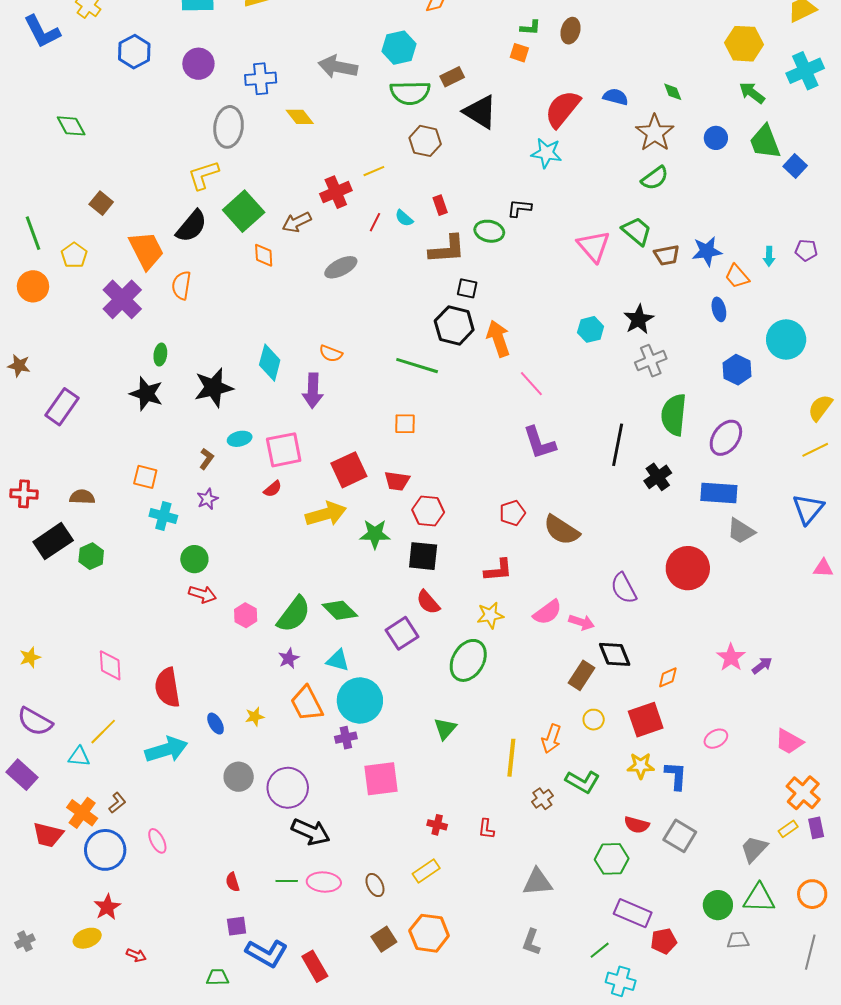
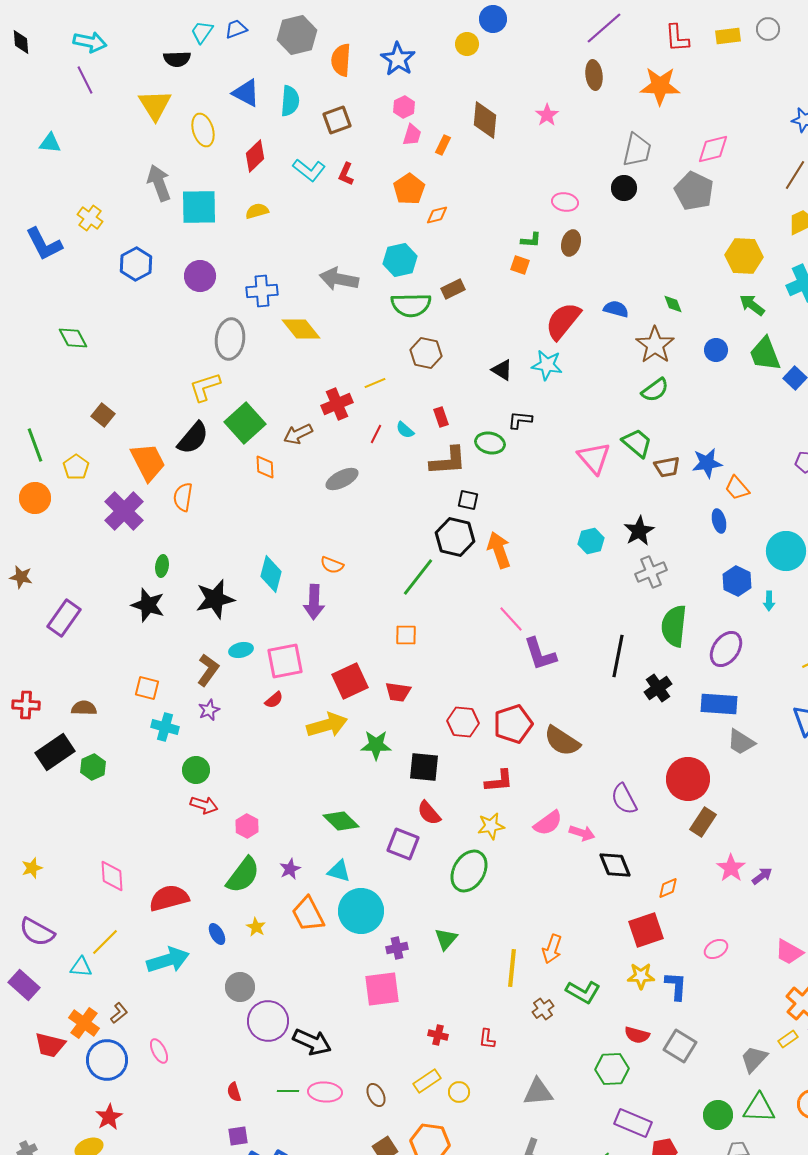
black triangle: (480, 112) -> (502, 370), moved, size x0.6
yellow diamond: (300, 117) -> (301, 329), size x1.4
cyan arrow: (769, 256) -> (769, 601), moved
green line: (417, 366) -> (418, 577), turned -69
pink line: (531, 384) -> (511, 619), moved
brown L-shape: (206, 459) -> (208, 670), size x1.5
red hexagon: (428, 511) -> (463, 722), moved
red pentagon: (512, 513) -> (513, 724), size x1.5
green semicircle: (294, 614) -> (243, 875), moved
purple square: (402, 633) -> (403, 844), turned -36
brown rectangle: (582, 675) -> (703, 822), moved
red semicircle: (167, 687) -> (169, 898), turned 84
yellow star: (255, 717) -> (256, 927), turned -30
yellow circle: (594, 720) -> (459, 1092), moved
purple cross: (346, 738) -> (397, 948), moved
purple circle: (288, 788) -> (268, 1021), moved

